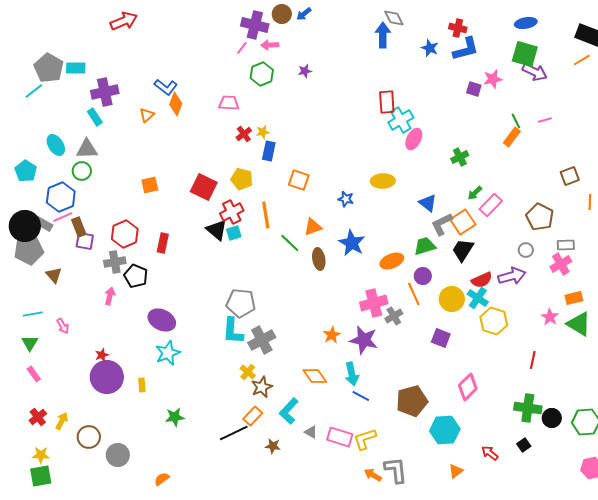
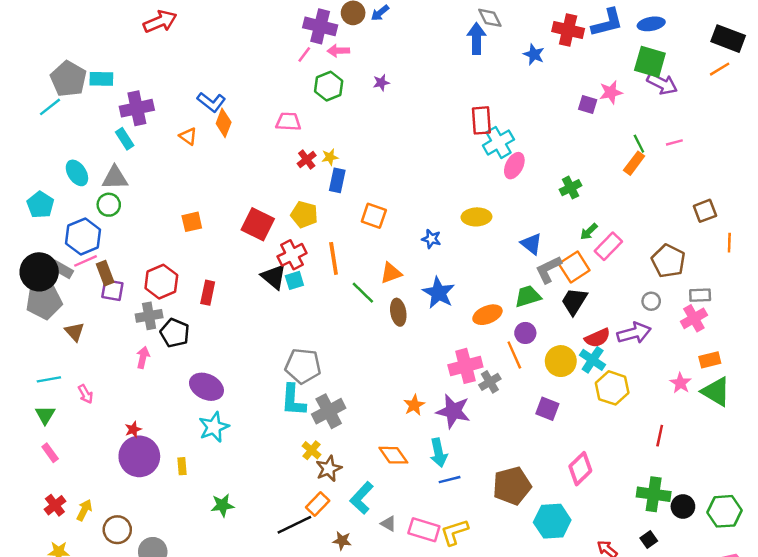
red cross: (458, 28) -> (568, 30), size x1.4
blue L-shape: (466, 49) -> (607, 23), moved
orange triangle: (147, 115) -> (188, 136), turned -42
blue line: (361, 396) -> (450, 480), turned -42

